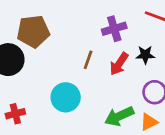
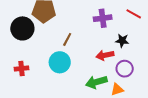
brown line: (88, 60) -> (67, 39), moved
red arrow: (119, 64) -> (105, 55), moved, turned 36

